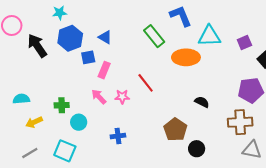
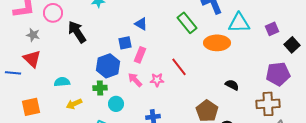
blue hexagon: (70, 38) -> (108, 66), moved

